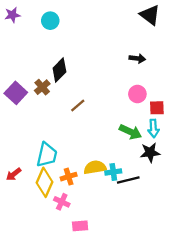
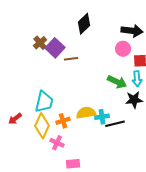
black arrow: (137, 58) -> (132, 31), moved, size x1.5
black diamond: (59, 70) -> (84, 24), moved
purple square: (16, 93) -> (55, 48), moved
brown line: (78, 105) -> (71, 59), turned 32

